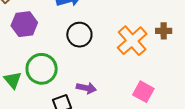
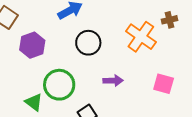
purple arrow: (86, 88) -> (113, 81), moved

